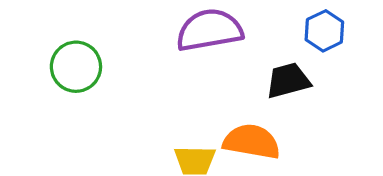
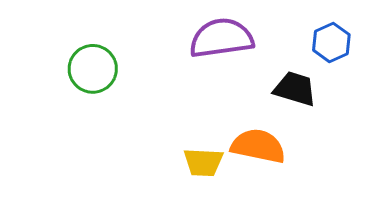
black trapezoid: (288, 80) -> (295, 89), turned 30

